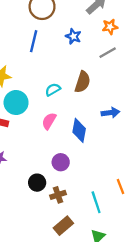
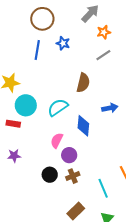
blue star: (73, 36) -> (63, 43), moved
cyan semicircle: (53, 90) -> (58, 107), moved, size x1.5
pink semicircle: (49, 121) -> (57, 140), moved
brown cross: (58, 195) -> (73, 176), moved

